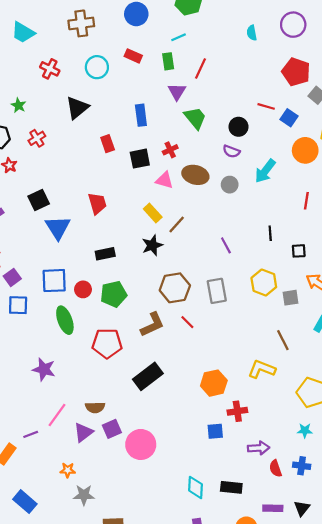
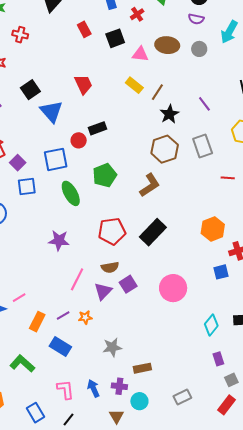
red cross: (37, 138) -> (20, 35), turned -35
red cross: (170, 150) -> (137, 14), moved
black star: (152, 245) -> (169, 114), moved
red circle: (83, 289) -> (79, 140), moved
green pentagon: (114, 294) -> (105, 175), moved
red line: (187, 322) -> (228, 178), moved, turned -32
red pentagon: (107, 343) -> (112, 231), moved
purple line: (31, 434) -> (63, 315), moved
pink circle: (141, 444) -> (173, 288), moved
orange star: (68, 470) -> (85, 317), moved
cyan diamond: (196, 487) -> (211, 325), turned 45
blue rectangle: (25, 502) -> (60, 346), moved

